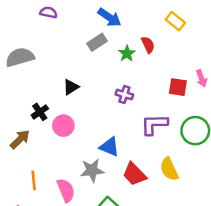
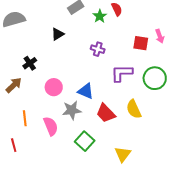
black triangle: (71, 87) -> (58, 34), moved
pink circle: (63, 126) -> (54, 87), moved

